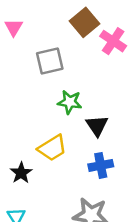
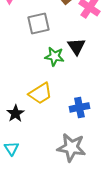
black triangle: (97, 126) -> (76, 46), moved

